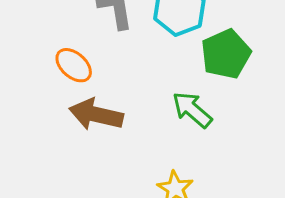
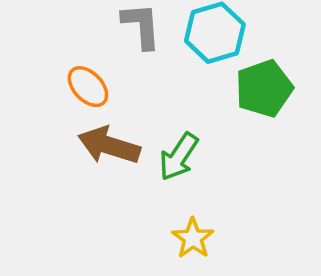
green arrow: (192, 110) -> (179, 157), moved, turned -102

